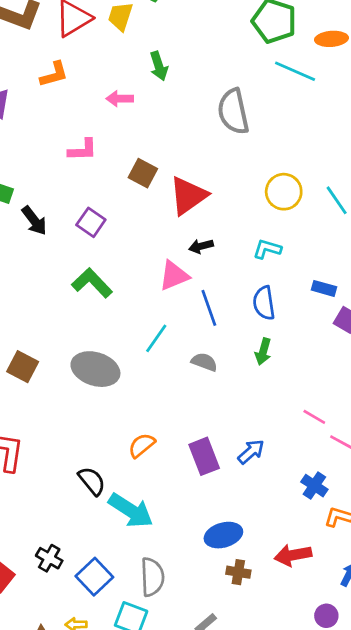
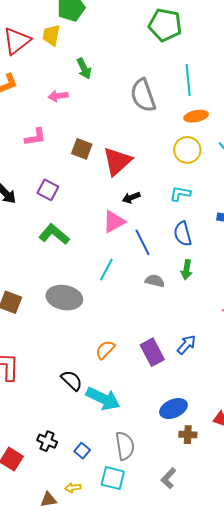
orange ellipse: (331, 39) -> (196, 116), moved
cyan line: (295, 71) -> (188, 80), moved, turned 68
gray semicircle: (204, 362) -> (155, 281), moved
blue square: (94, 577) -> (82, 451), size x0.6

